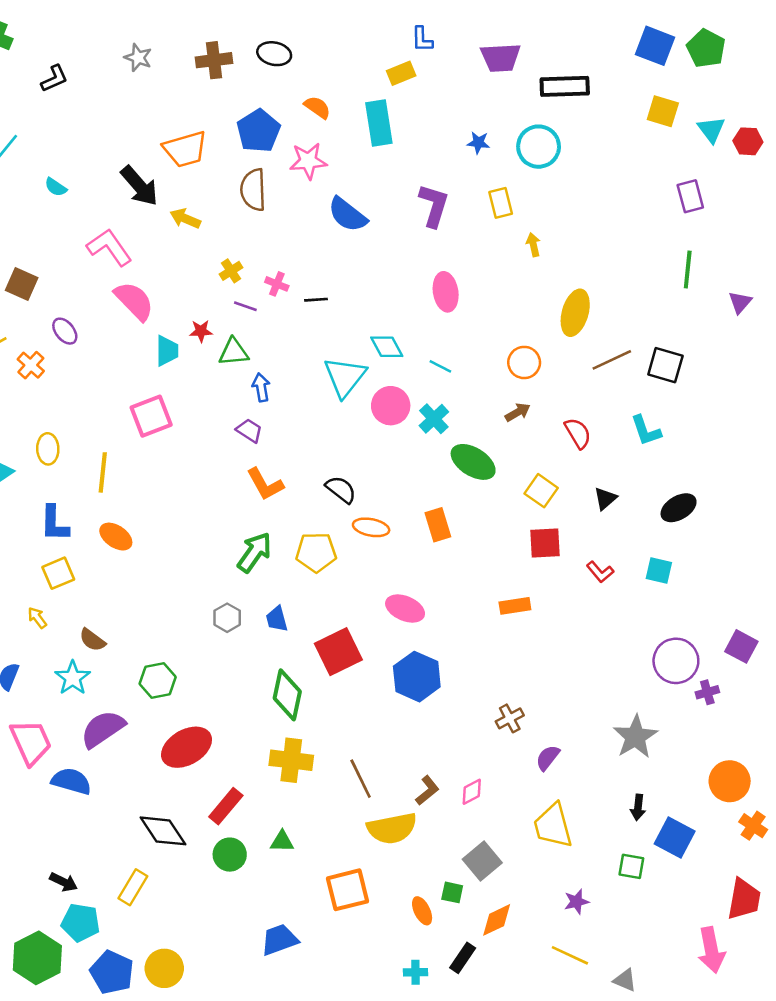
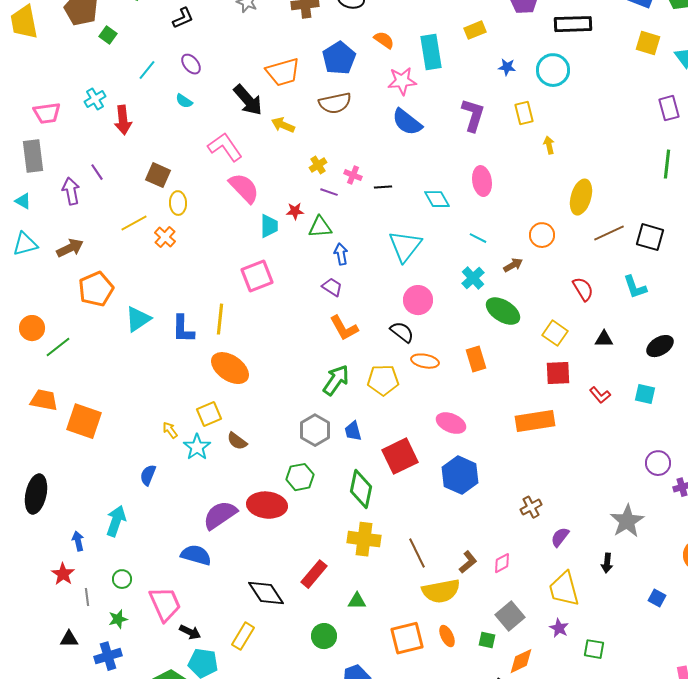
yellow rectangle: (401, 73) -> (475, 30), moved
pink star: (308, 161) -> (402, 81), moved
brown semicircle: (253, 190) -> (335, 103), turned -100
purple ellipse: (65, 331) -> (191, 64), moved
cyan diamond: (387, 347) -> (437, 199), moved
pink circle: (391, 406) -> (418, 300), moved
brown arrow: (518, 412) -> (513, 265), moved
yellow ellipse: (48, 449) -> (178, 203), moved
black triangle: (605, 499) -> (604, 339), turned 42
blue L-shape: (54, 523) -> (183, 329), moved
orange ellipse: (116, 537) -> (230, 368), size x1.5
yellow square: (58, 573) -> (209, 414), moved
orange rectangle: (515, 606) -> (535, 421), size x1.6
gray hexagon: (227, 618) -> (315, 430), size x1.4
brown semicircle: (92, 640) -> (237, 441), moved
purple circle: (676, 661) -> (658, 463), size x0.7
cyan star: (73, 678) -> (197, 447), moved
green hexagon: (158, 680) -> (300, 477), moved
pink trapezoid: (31, 742) -> (165, 604), moved
red ellipse: (187, 747) -> (267, 505), moved, turned 36
black arrow: (638, 807) -> (607, 563), moved
blue square: (675, 838) -> (657, 598), size x0.6
green circle: (230, 855) -> (324, 636), moved
green square: (631, 866) -> (594, 649), moved
purple star: (576, 902) -> (559, 628), moved, turned -30
orange ellipse: (422, 911) -> (447, 636), moved

